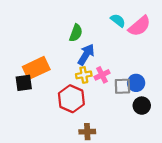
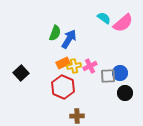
green semicircle: (76, 33) -> (55, 33), moved
blue arrow: (86, 54) -> (69, 39), moved
orange rectangle: (36, 68) -> (63, 63), moved, size x0.6
black square: (24, 83) -> (21, 73), turned -35

